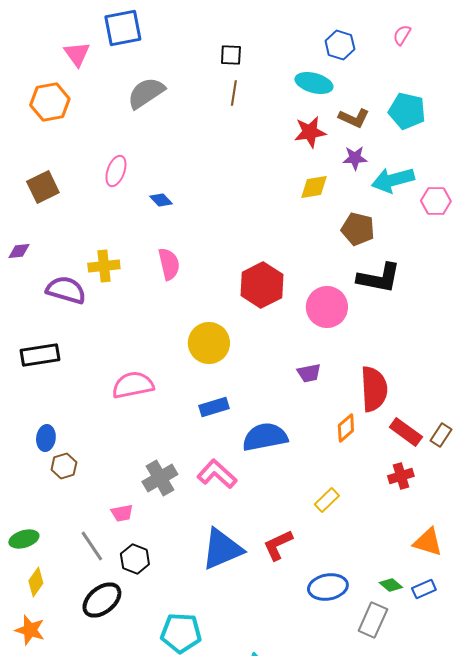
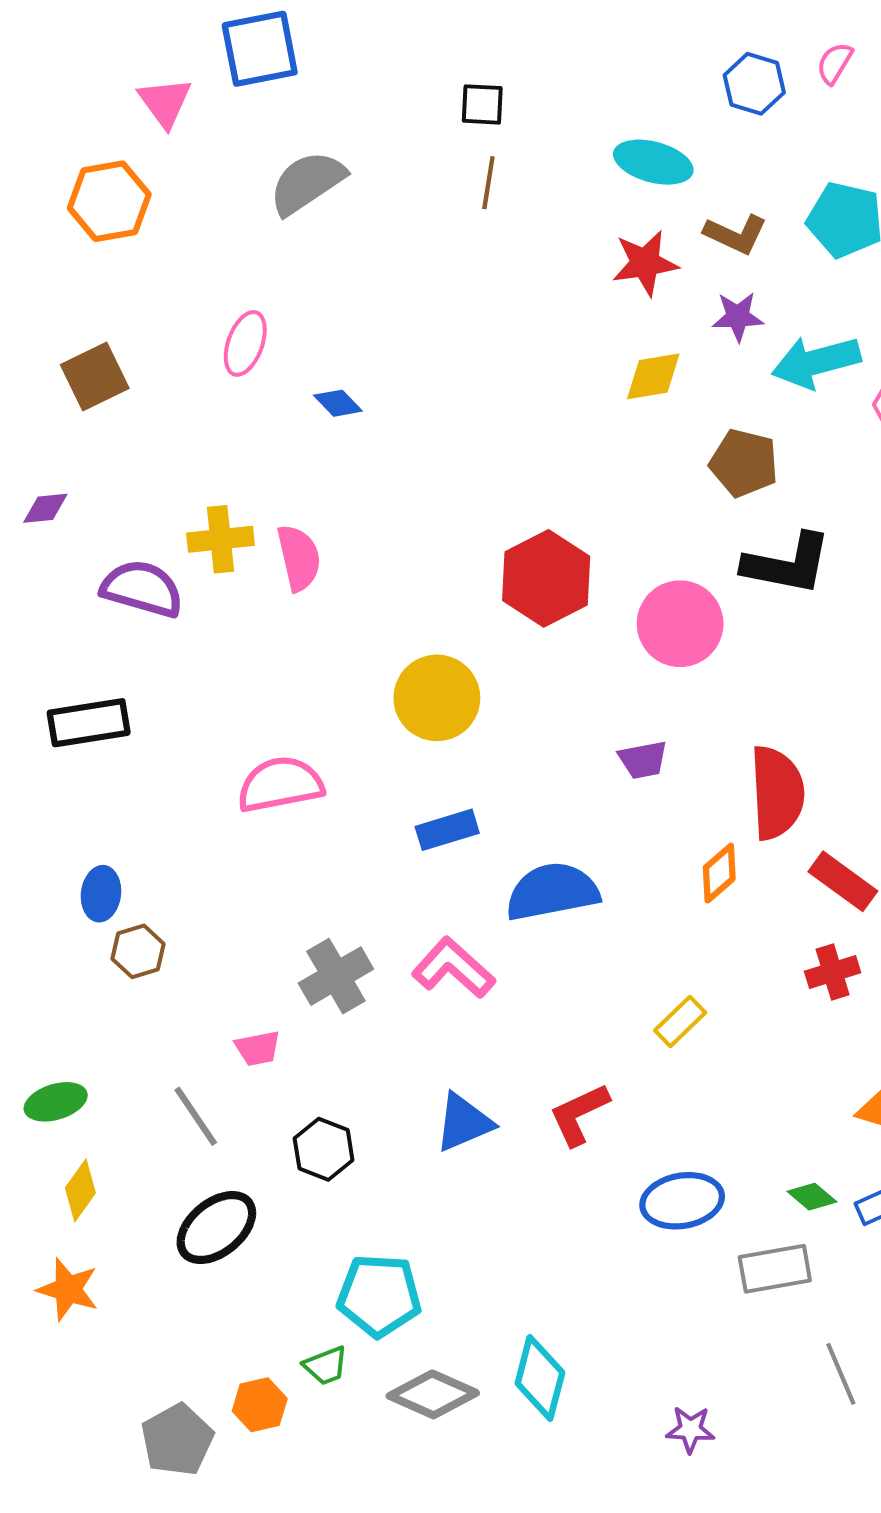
blue hexagon: (340, 45) -> (754, 84), moved
pink semicircle: (169, 264) -> (299, 558), moved
blue triangle: (222, 549) -> (464, 1122), size x0.7
black hexagon: (135, 559) -> (324, 1149), moved
gray rectangle: (373, 620) -> (775, 1269), turned 56

